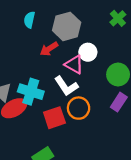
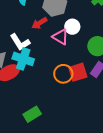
white L-shape: (66, 86) -> (20, 42), moved
red square: (54, 118) -> (78, 72), moved

